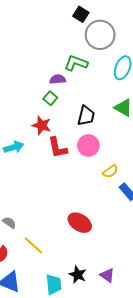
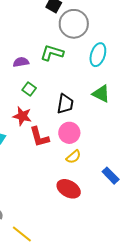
purple semicircle: (58, 79) -> (21, 62), moved
yellow semicircle: (110, 171) -> (73, 157), moved
red ellipse: (80, 223) -> (69, 189), moved

